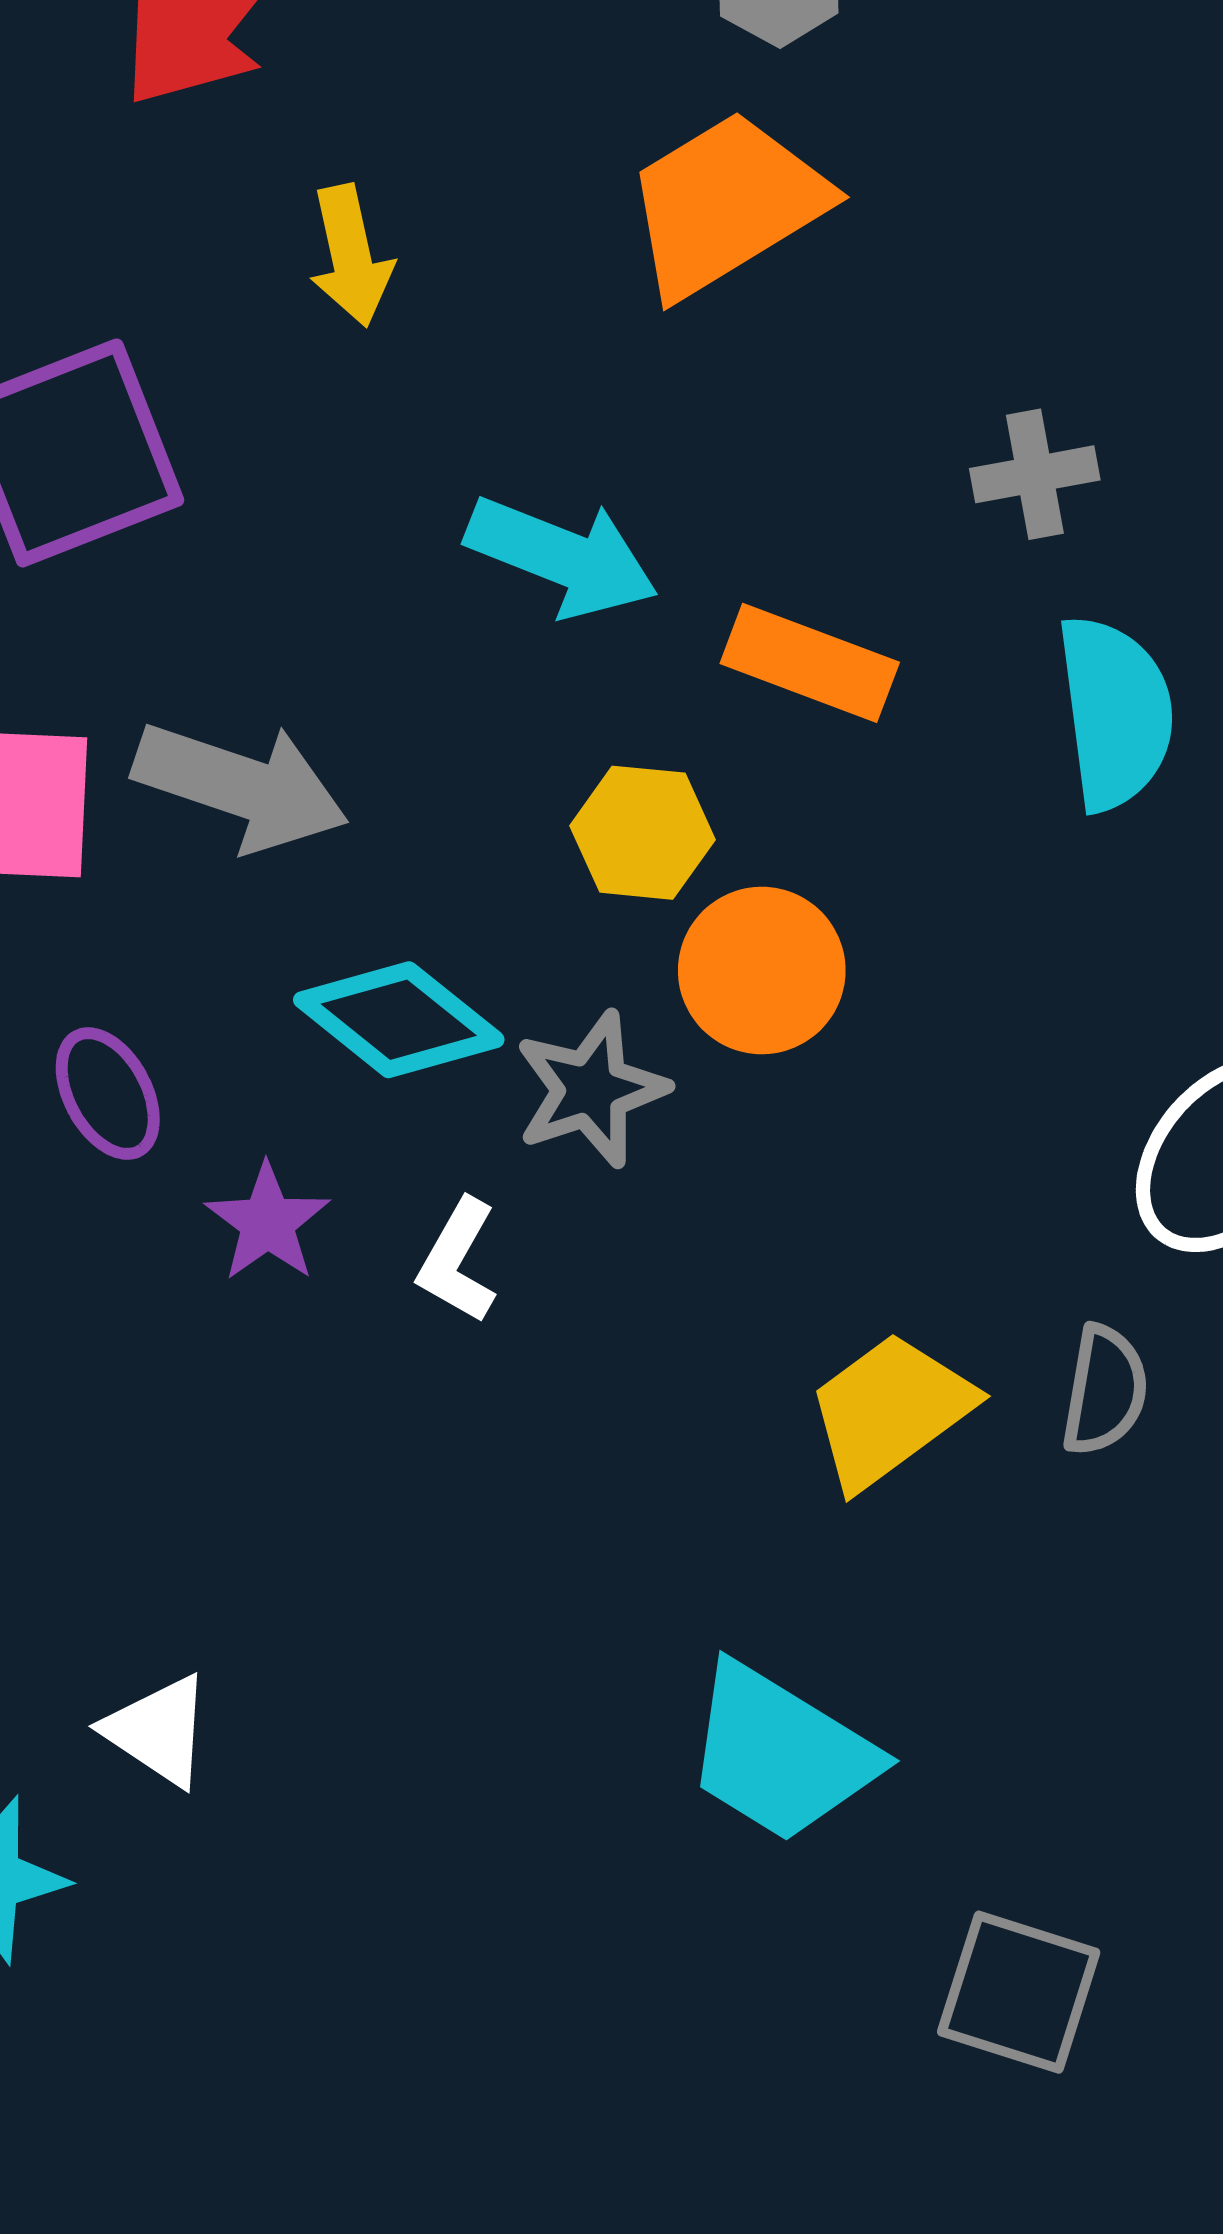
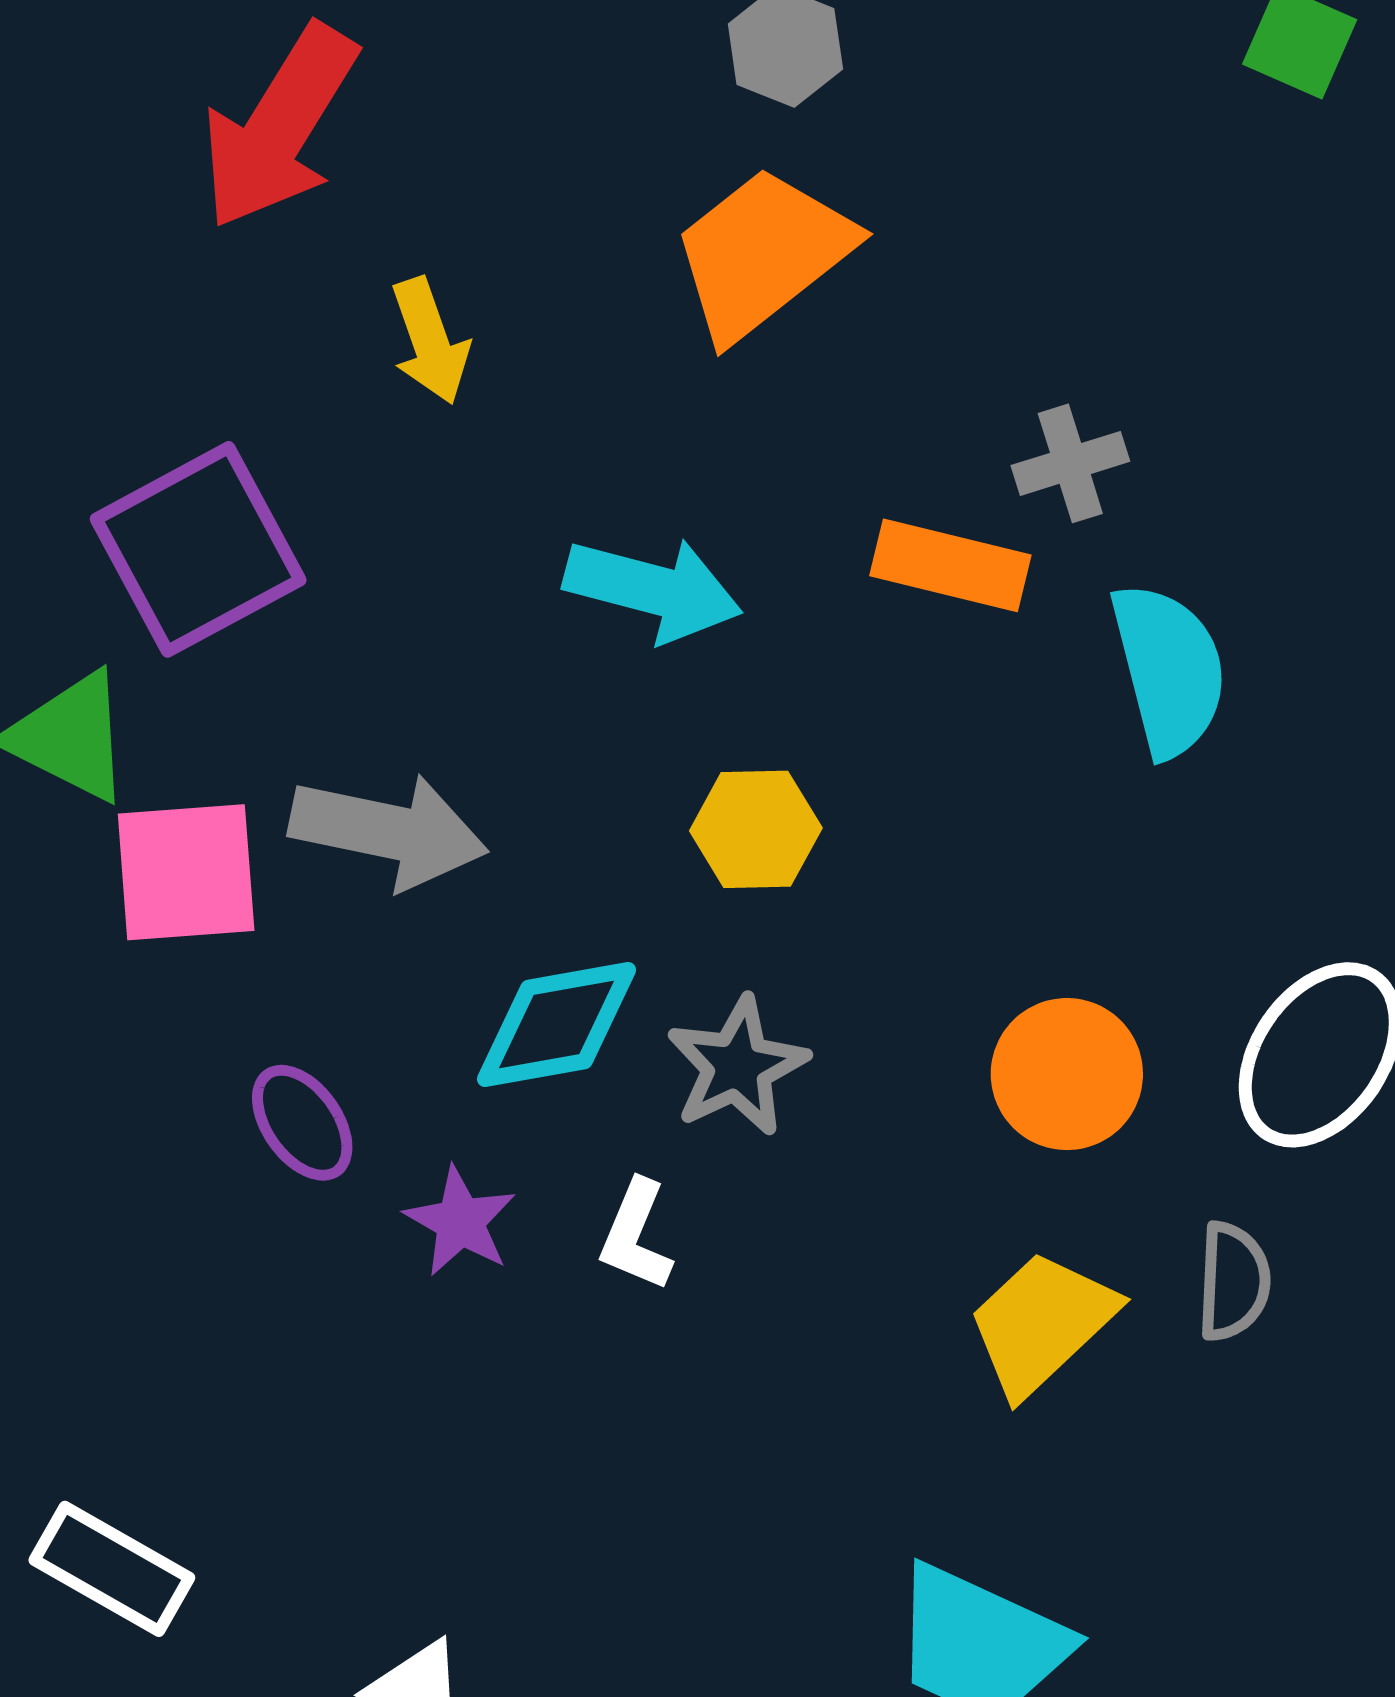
orange rectangle: (810, 663) -> (950, 565), moved
orange circle: (762, 970) -> (1067, 1074), moved
cyan diamond: (399, 1020) -> (556, 1024), turned -42

